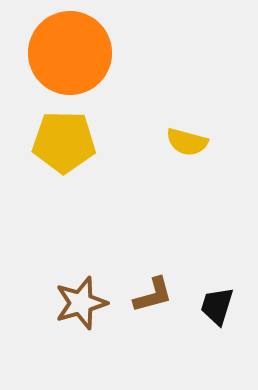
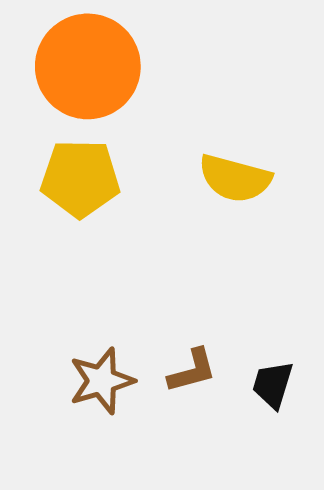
yellow semicircle: (187, 142) -> (235, 178), size x1.4

